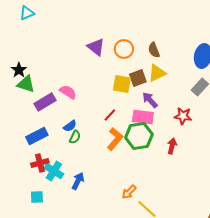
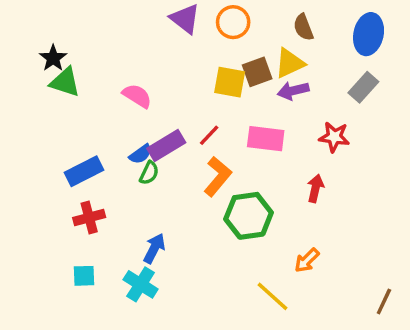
brown semicircle: (154, 50) -> (303, 27), moved
purple arrow: (150, 100) -> (293, 91), moved, turned -60
purple rectangle: (45, 102) -> (166, 146), moved
green hexagon: (139, 136) -> (249, 216), moved
cyan cross: (54, 171) -> (141, 284), moved
orange arrow: (129, 192) -> (307, 260), moved

